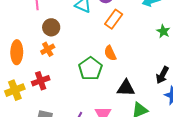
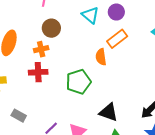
orange semicircle: (110, 53) -> (101, 57), moved
red cross: (41, 81) -> (38, 72), moved

